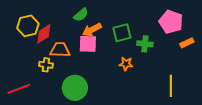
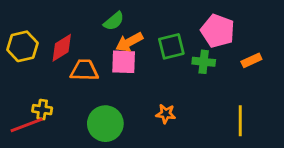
pink pentagon: (171, 22) -> (218, 31), moved
yellow hexagon: (28, 26) -> (22, 46), moved
orange rectangle: (187, 43) -> (251, 60), moved
orange star: (126, 64) -> (166, 114), moved
yellow cross: (46, 65) -> (42, 110), moved

